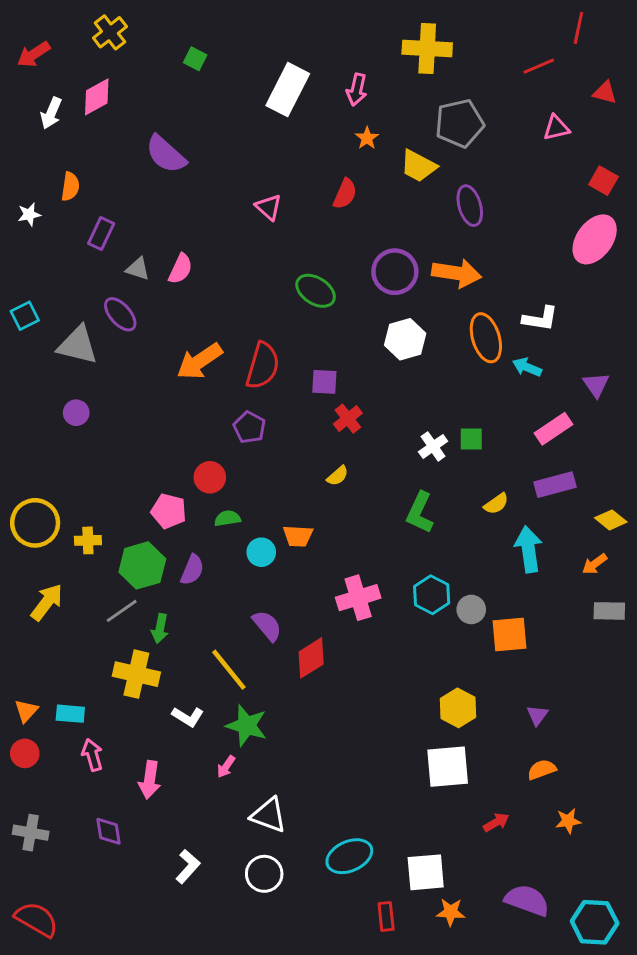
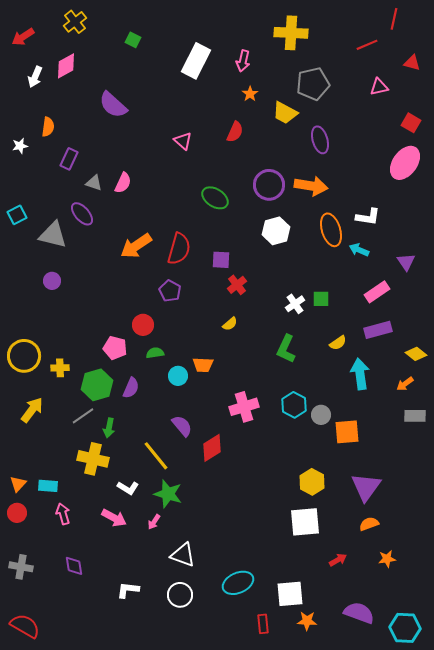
purple triangle: (537, 715) -> (366, 487), size x2.0
pink arrow: (150, 780) -> (114, 518), moved, turned -70
white L-shape: (188, 866) -> (128, 590), turned -125

